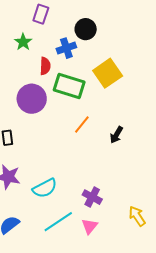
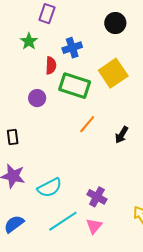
black circle: (86, 29) -> (115, 23), moved
purple circle: (32, 99) -> (37, 98), size x0.6

